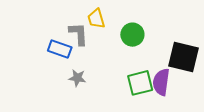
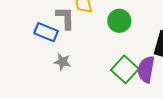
green square: (140, 83) -> (125, 69), turned -36

